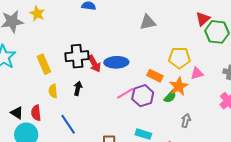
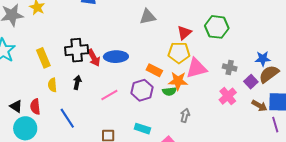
red triangle: (203, 19) -> (184, 33), moved
pink triangle: (197, 73) -> (196, 68), size x1.6
orange star: (179, 86) -> (178, 81), turned 30
pink line: (125, 93) -> (109, 95), moved
green semicircle: (170, 97) -> (169, 91), turned 40

